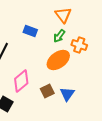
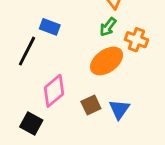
blue rectangle: (30, 31) -> (50, 27), moved

